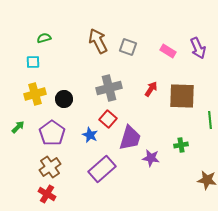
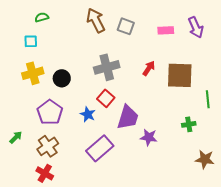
pink rectangle: (168, 51) -> (166, 30), turned -35
green arrow: (18, 127) -> (16, 137), moved
green cross: (181, 145) -> (189, 124), moved

